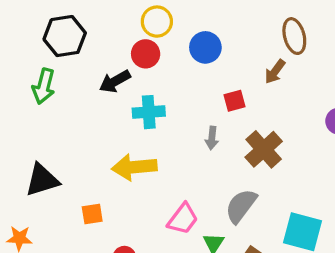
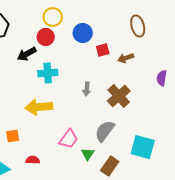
brown arrow: (275, 72) -> (126, 58), moved, turned 35
red square: (235, 101) -> (103, 50), moved

